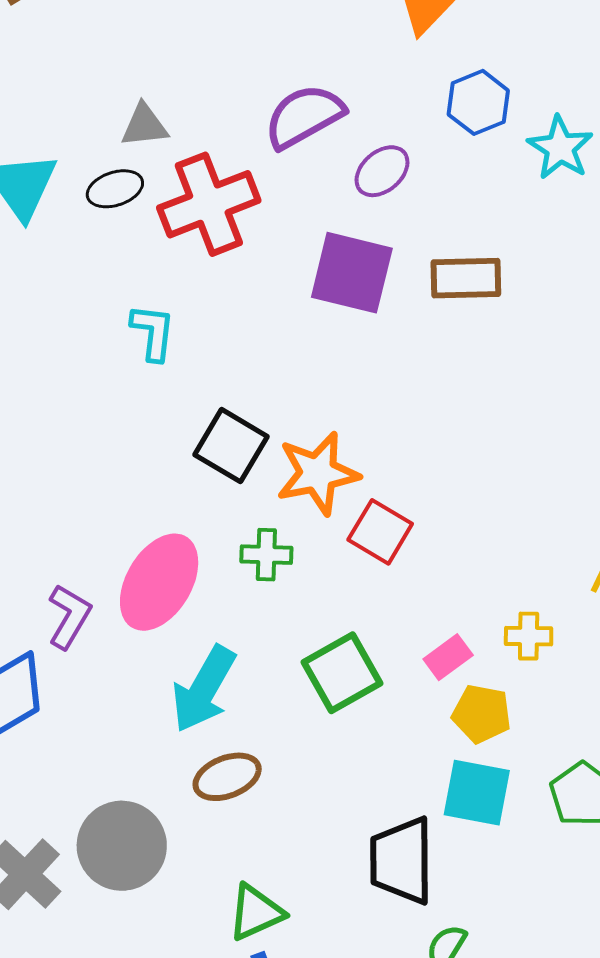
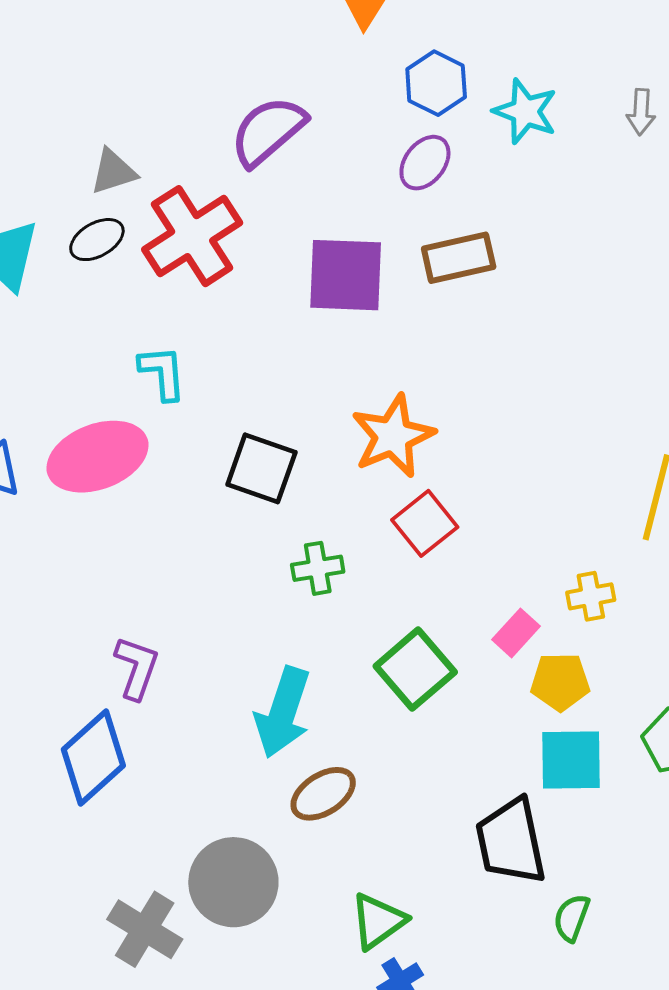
purple ellipse: (382, 171) -> (425, 163), moved
orange star: (318, 473) -> (393, 436), moved
red square: (380, 532) -> (425, 523), turned 32
pink ellipse: (159, 582) -> (98, 457), moved, turned 50

